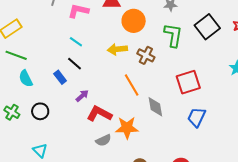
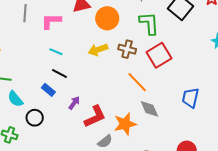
red square: (188, 82) -> (159, 55), moved
orange line: (132, 85) -> (137, 82), moved
gray diamond: (155, 107) -> (149, 109), moved
black circle: (40, 111) -> (35, 118), moved
red L-shape: (99, 114) -> (95, 116), turned 140

